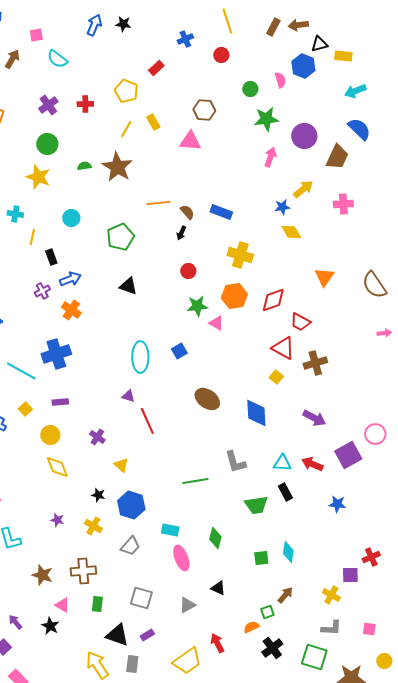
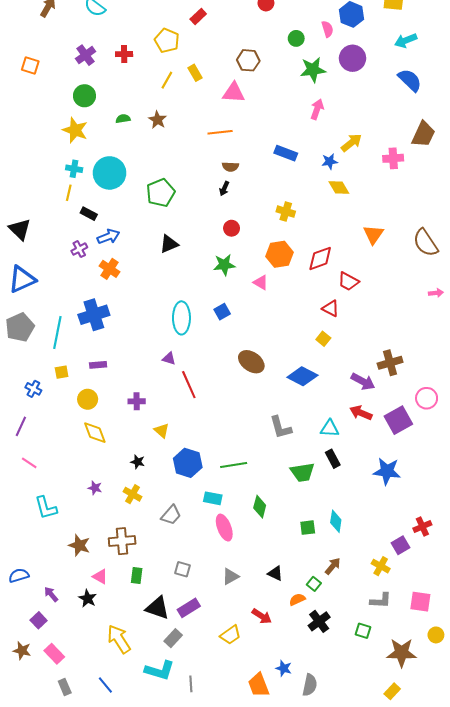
purple circle: (304, 136) -> (353, 58), moved
brown trapezoid: (337, 157) -> (423, 134), moved
brown star: (117, 167) -> (157, 120), size x0.6
orange line: (158, 203) -> (220, 132), moved
brown semicircle: (187, 212) -> (230, 167), turned 133
blue rectangle: (221, 212) -> (286, 153), moved
cyan cross: (15, 214) -> (74, 169), moved
cyan circle: (71, 218) -> (110, 173), size x1.8
yellow cross: (240, 255) -> (286, 212), size x0.7
black rectangle: (51, 257) -> (89, 214), turned -42
black triangle: (128, 286) -> (169, 244), turned -42
green star: (197, 306) -> (224, 265), moved
red triangle: (283, 348) -> (331, 309), size x0.7
brown cross: (315, 363) -> (390, 363), moved
cyan line: (21, 371) -> (57, 333), turned 72
yellow square: (25, 409) -> (62, 372), turned 32
blue diamond: (256, 413) -> (302, 376), turned -60
purple cross: (97, 437) -> (137, 401), turned -35
red arrow: (312, 464) -> (361, 413), moved
green line: (195, 481) -> (234, 465), moved
blue star: (337, 504) -> (387, 471), size x1.5
blue hexagon: (131, 505) -> (188, 463), moved
purple square: (350, 575) -> (400, 545), turned -30
black triangle: (218, 588) -> (275, 573), moved
gray square: (141, 598) -> (183, 569), size x0.7
green square: (267, 612) -> (314, 584), turned -32
pink square: (369, 629) -> (420, 602), size x1.5
purple rectangle: (147, 635) -> (189, 608), size x1.5
red arrow: (217, 643) -> (262, 616), turned 150
green square: (314, 657) -> (363, 631), size x0.6
yellow trapezoid: (187, 661) -> (230, 635), size x0.7
gray rectangle: (132, 664) -> (173, 638), turned 36
yellow arrow: (97, 665) -> (119, 639), moved

